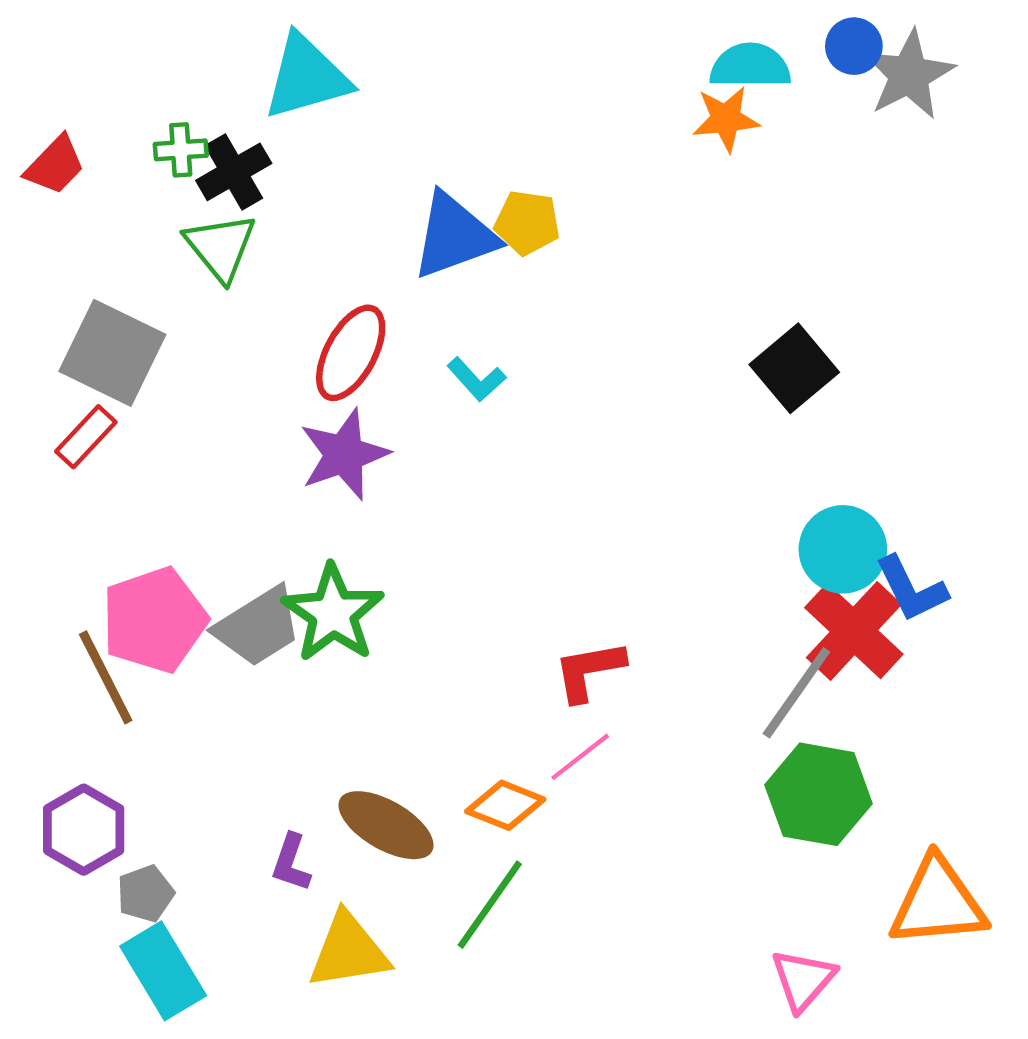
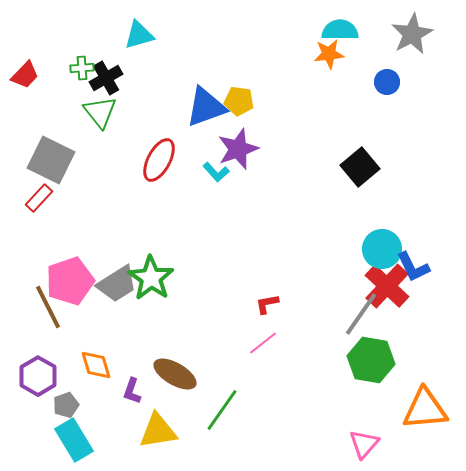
blue circle: (854, 46) -> (387, 82), moved
cyan triangle: (307, 77) -> (139, 35), size x0.7
purple star: (344, 454) -> (238, 149), moved
red L-shape: (589, 671) -> (267, 304), size x0.7
orange diamond: (505, 805) -> (96, 365), moved, turned 52

